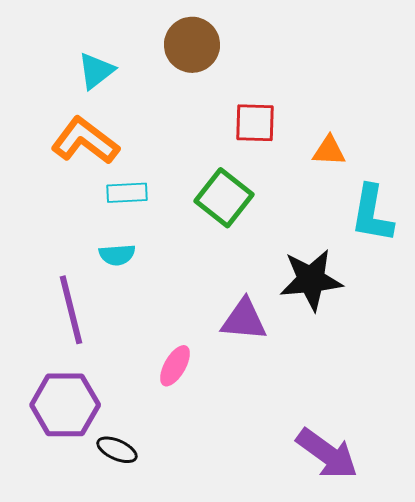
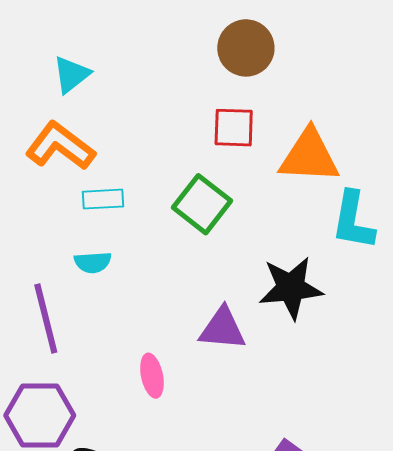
brown circle: (192, 45) -> (246, 48), moved
orange triangle: (329, 151) -> (309, 156), size x1.8
pink ellipse: (175, 366) -> (152, 376), turned -42

